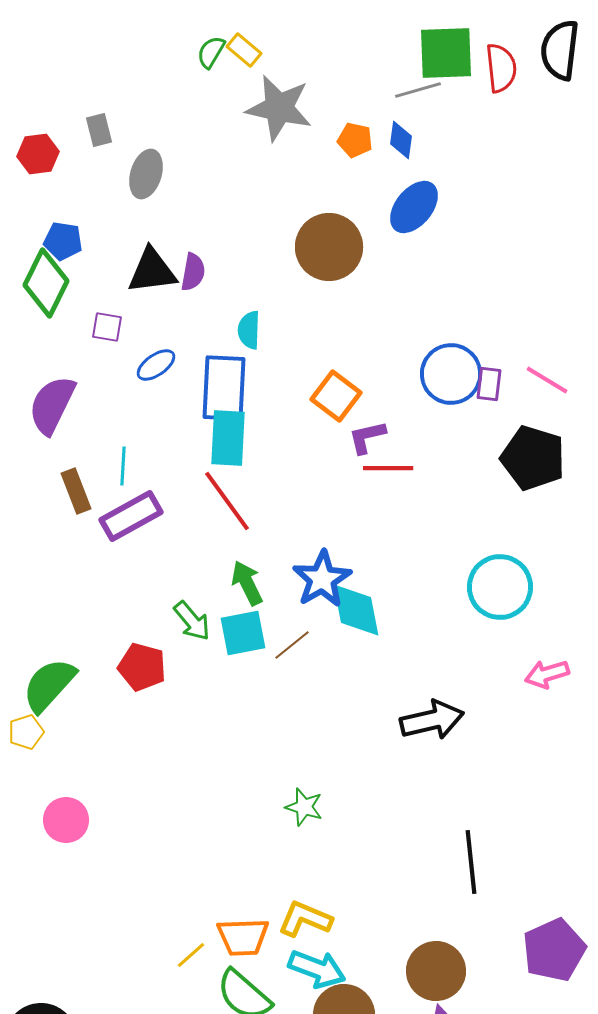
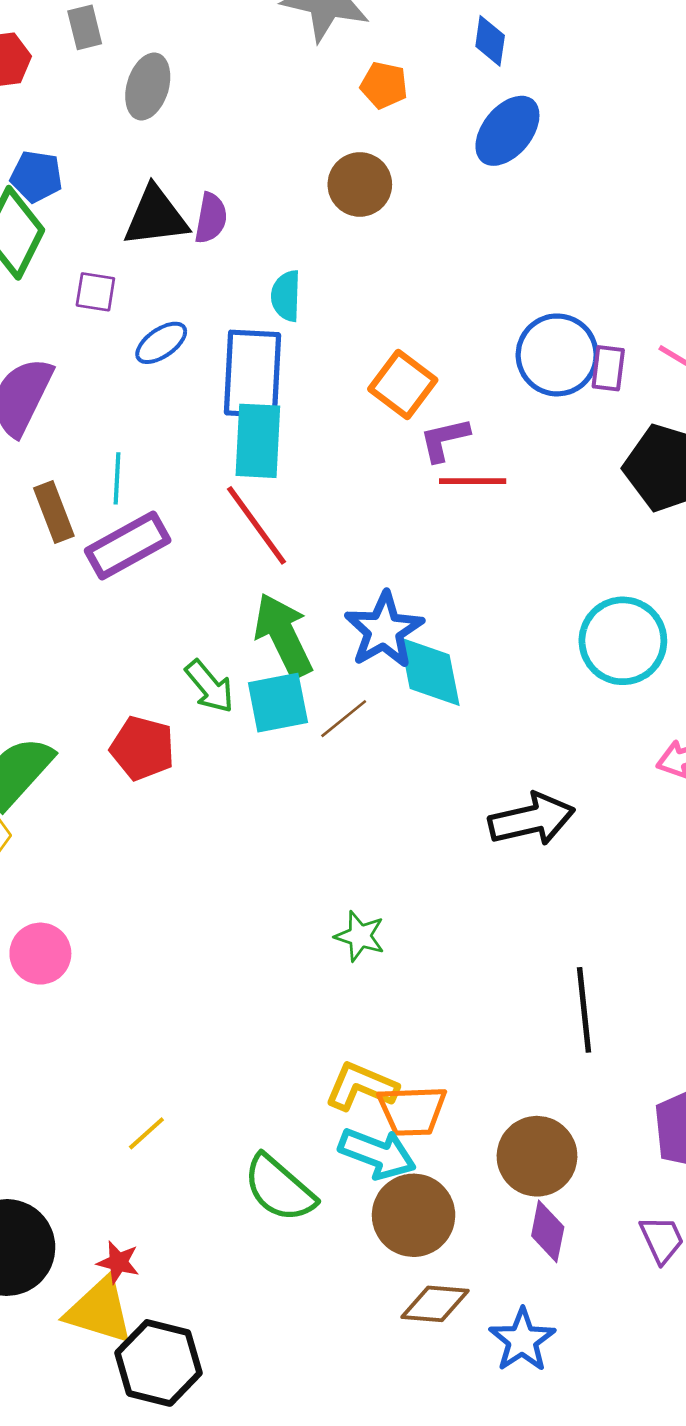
orange pentagon: (355, 140) -> (384, 85), moved
brown circle: (329, 247) -> (360, 184), moved, size x0.7
green arrow: (247, 583) -> (283, 635), size x1.4
orange trapezoid: (243, 937) -> (412, 1111), moved
yellow line: (191, 955) -> (146, 1133), moved

